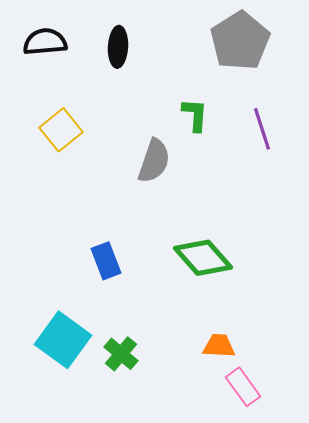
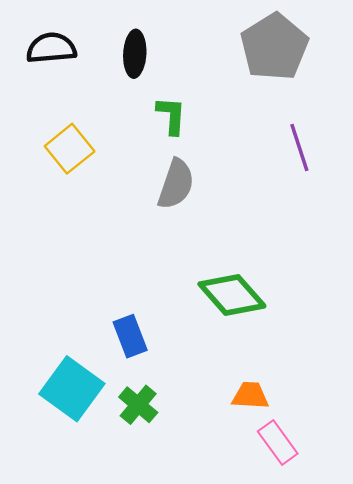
green L-shape: (195, 115) -> (171, 115), moved
blue rectangle: (106, 261) -> (130, 336), moved

